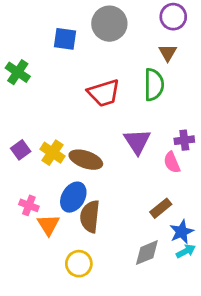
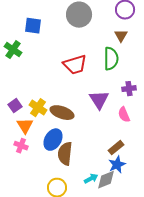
blue square: (65, 39) -> (33, 26), moved
purple cross: (184, 140) -> (129, 89), moved
orange triangle: (48, 225) -> (25, 126), moved
blue star: (182, 232) -> (117, 165), moved
cyan arrow: (186, 251) -> (91, 179), moved

